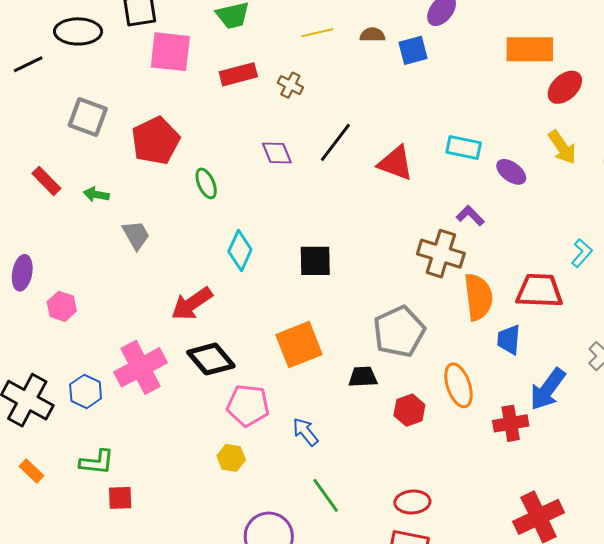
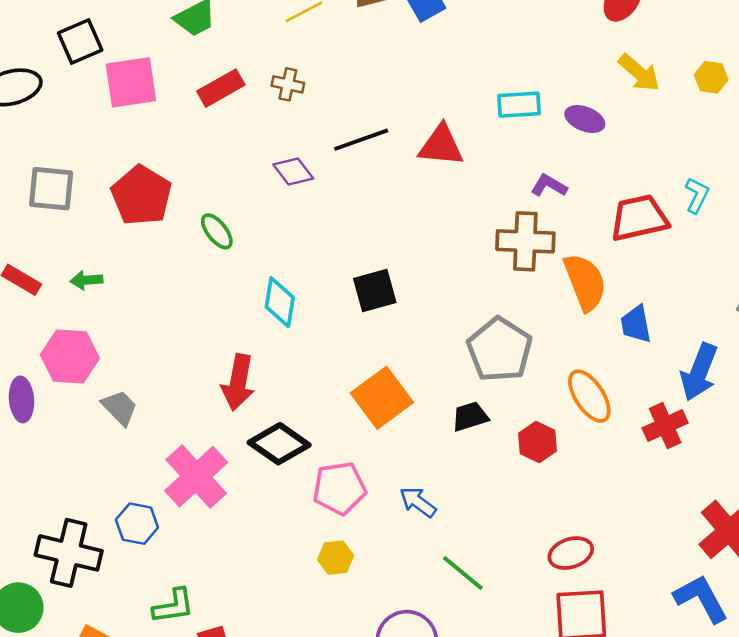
black line: (335, 142) -> (361, 140), turned 48
gray trapezoid: (136, 235) -> (120, 408), moved
red trapezoid: (539, 291) -> (639, 218), moved
red arrow: (192, 304) -> (238, 382), turned -30
pink hexagon: (62, 306) -> (70, 357), moved, size x1.5

